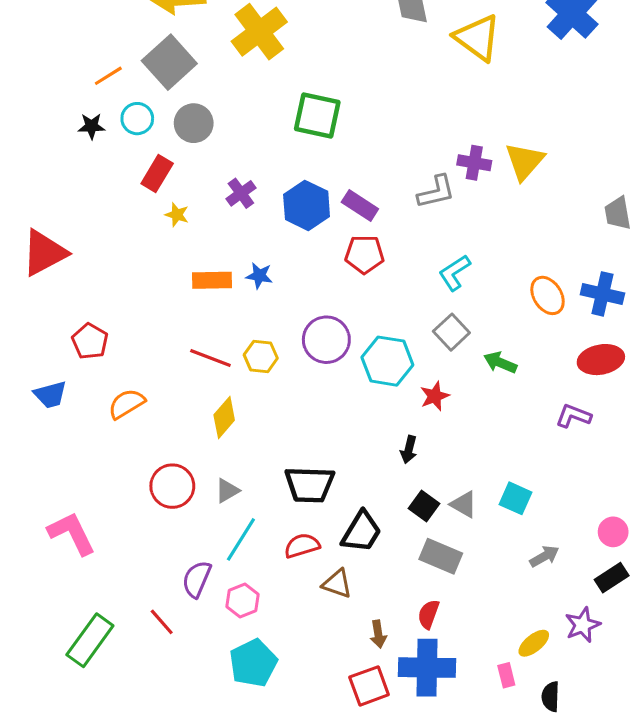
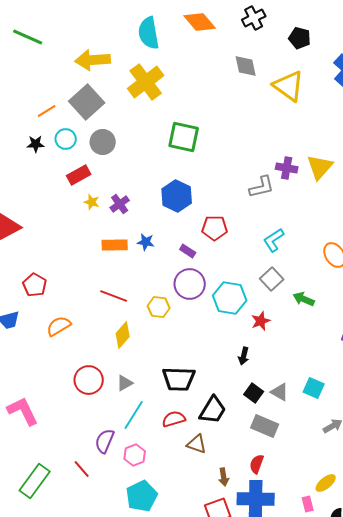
red rectangle: (157, 173) -> (79, 175), turned 30
purple cross: (241, 193) -> (120, 204), moved
purple rectangle: (360, 205) -> (188, 251), moved, size x0.7
yellow hexagon: (261, 356) -> (159, 307), moved

